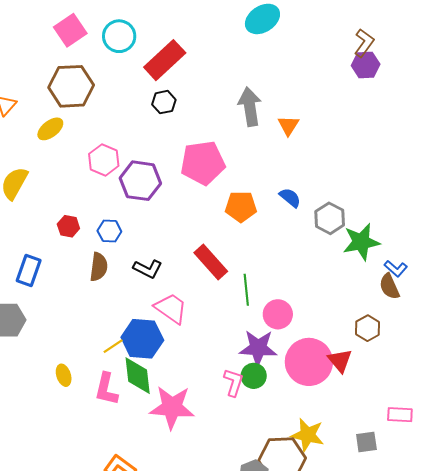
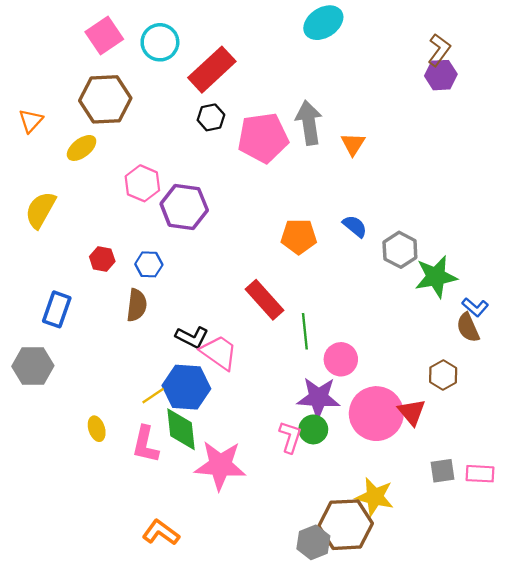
pink pentagon: (203, 163) -> (263, 138), moved
black L-shape: (148, 269) -> (192, 337), moved
gray square: (366, 442) -> (442, 471), moved

